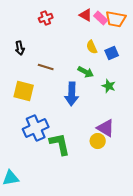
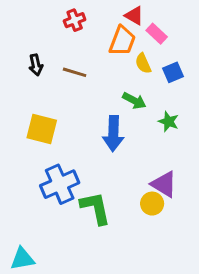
pink rectangle: (101, 18) -> (157, 34), moved
orange trapezoid: (116, 19) -> (122, 41), moved, turned -80
brown line: (46, 67) -> (75, 72), moved

